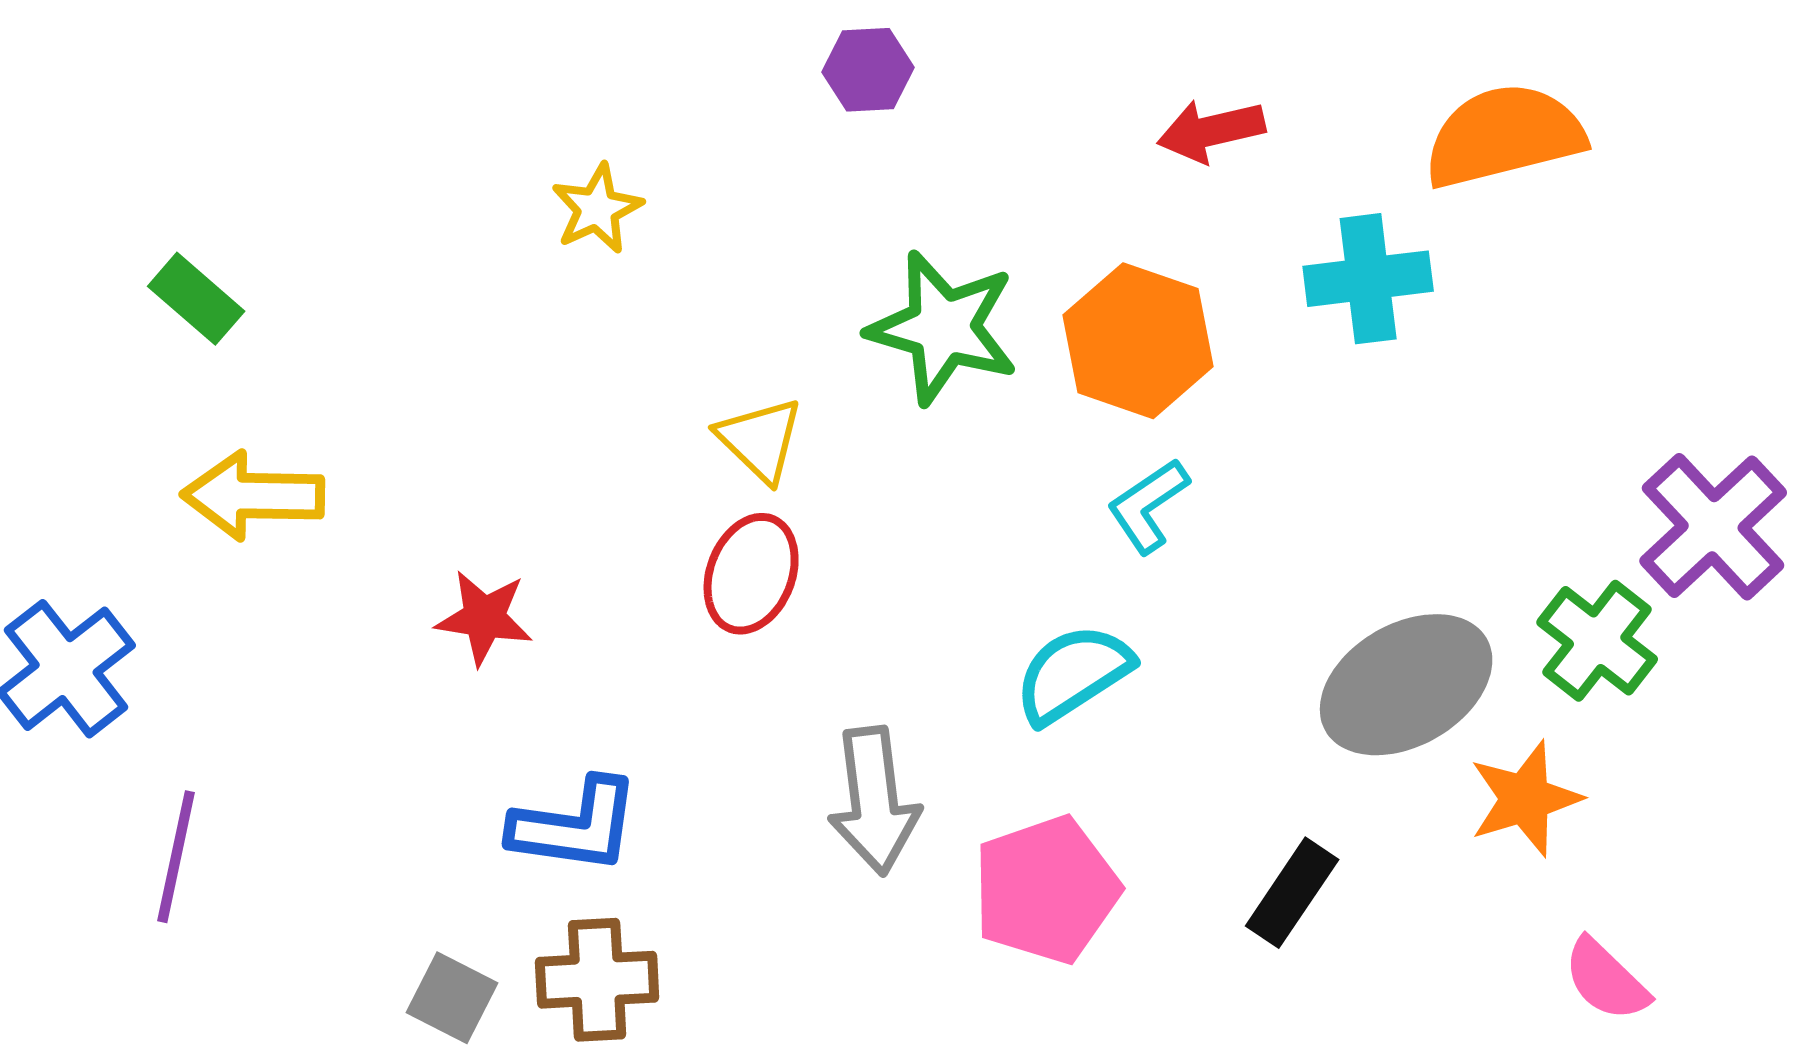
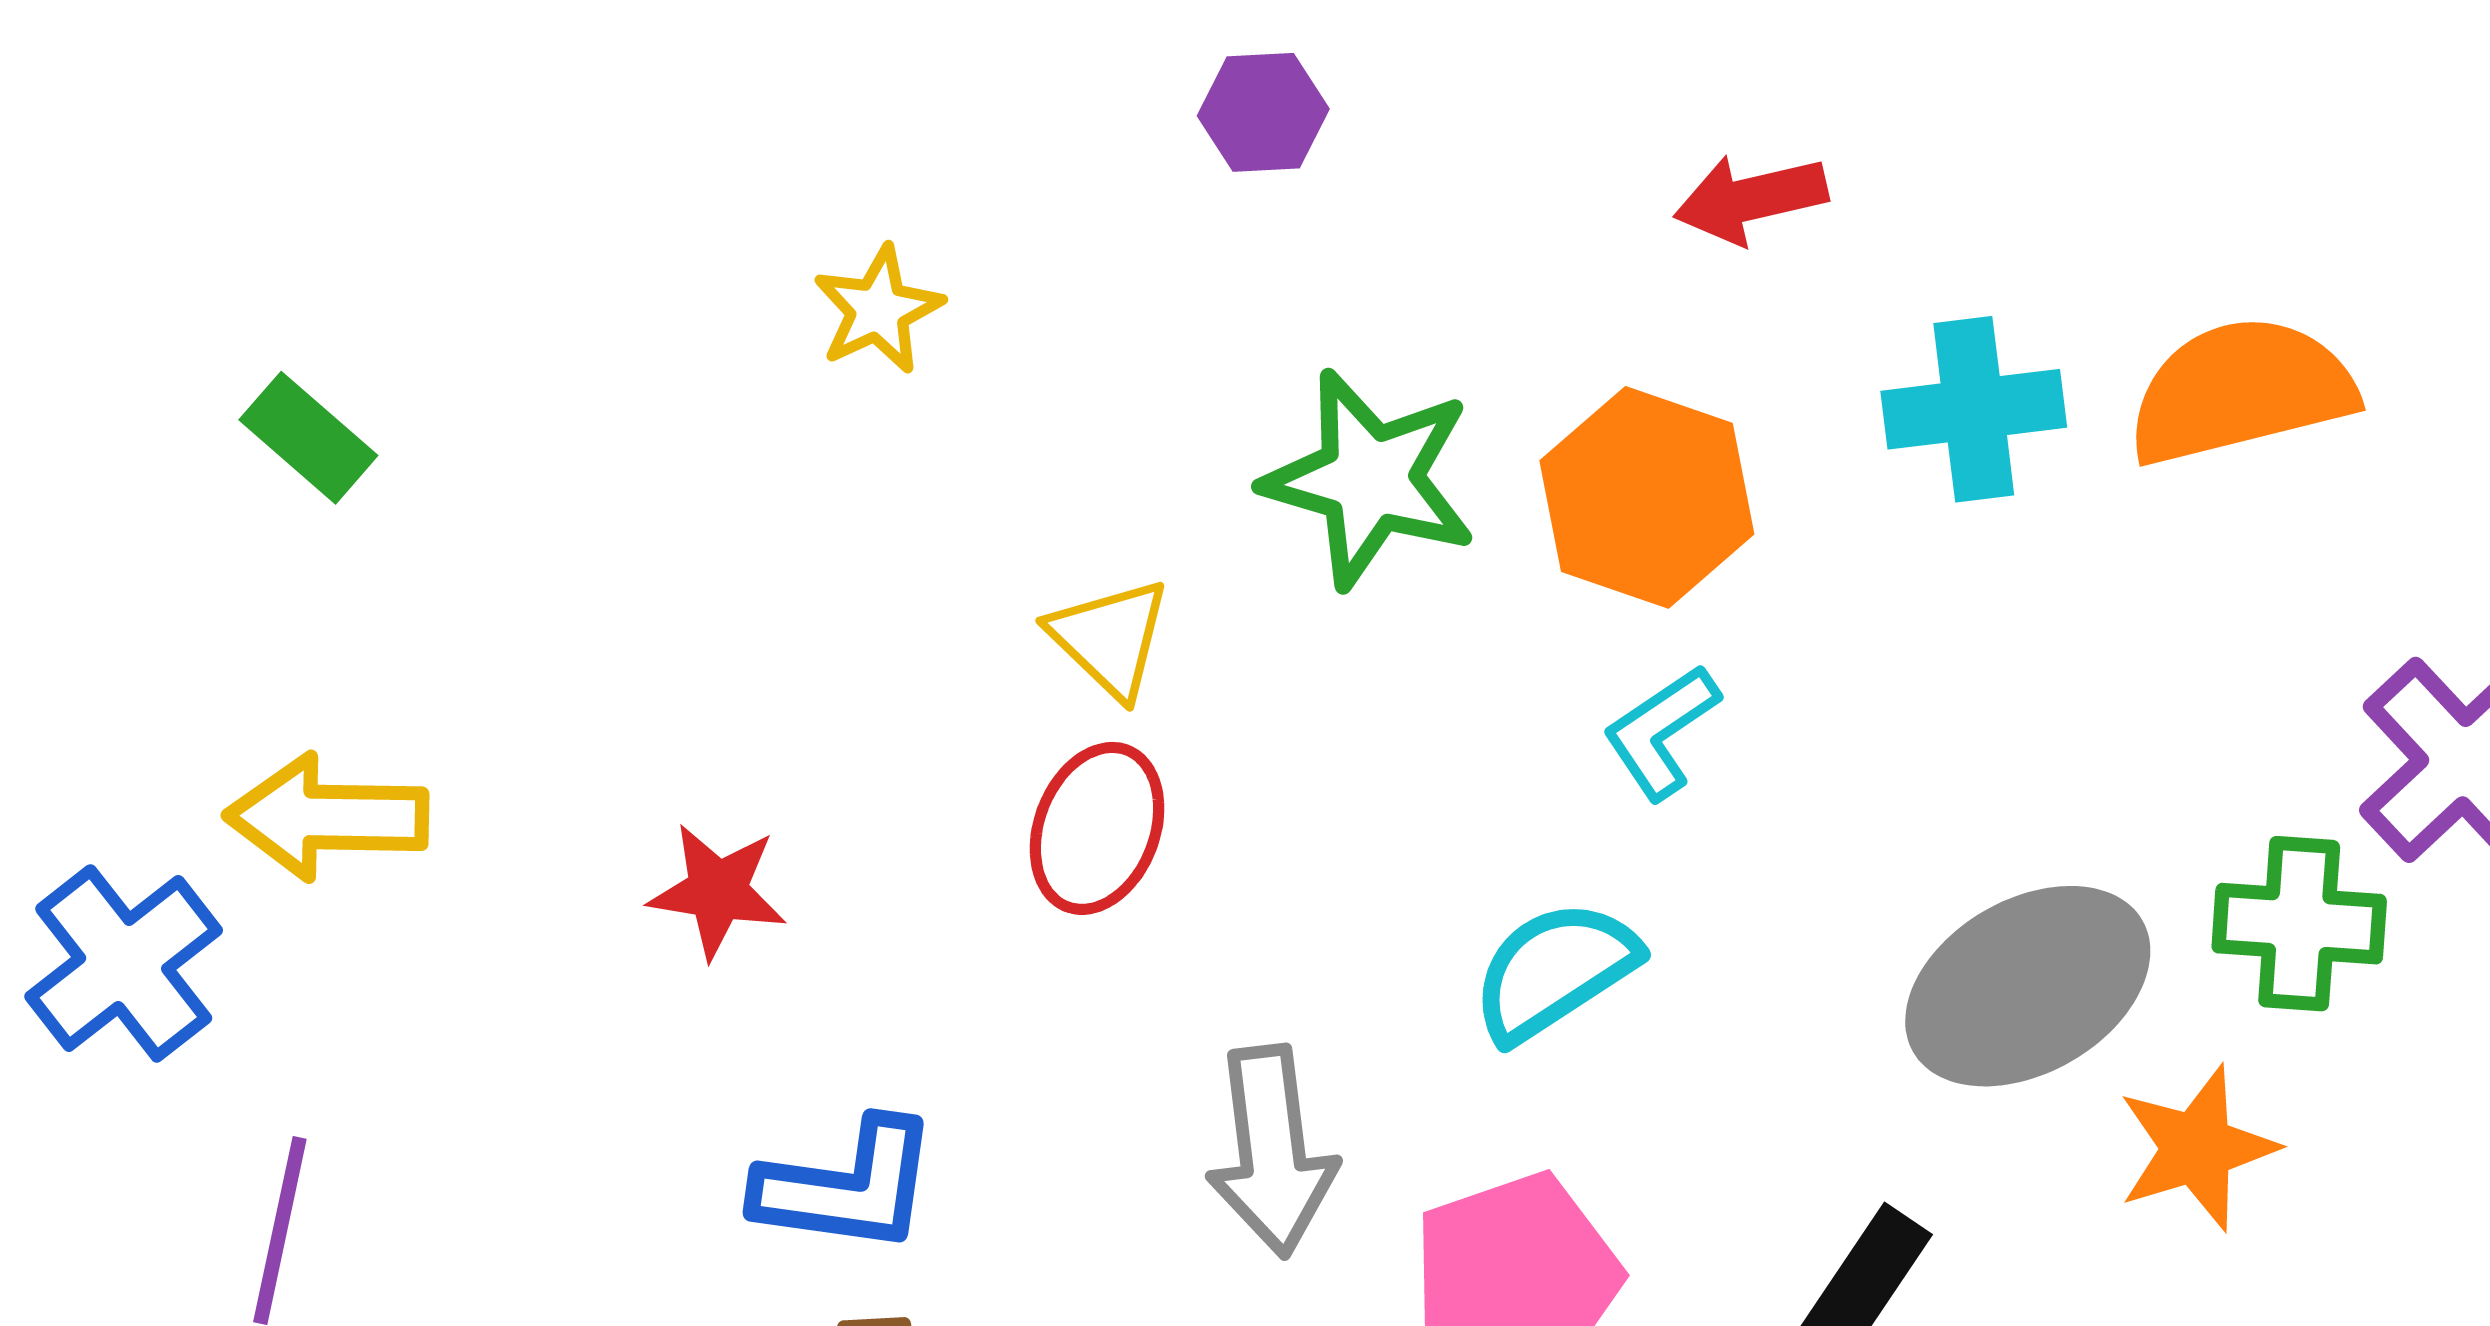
orange semicircle: (1504, 136) -> (2241, 391), moved
yellow arrow: (253, 496) -> (327, 817), moved
green cross: (1597, 641) -> (2299, 924), turned -34

